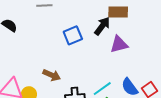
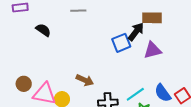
blue square: (73, 35) -> (121, 43), moved

